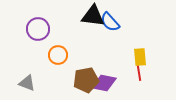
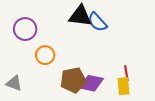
yellow rectangle: (140, 57) -> (123, 86), moved

